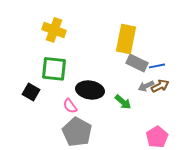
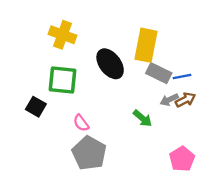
black ellipse: (90, 90) -> (110, 64), moved, turned 44

